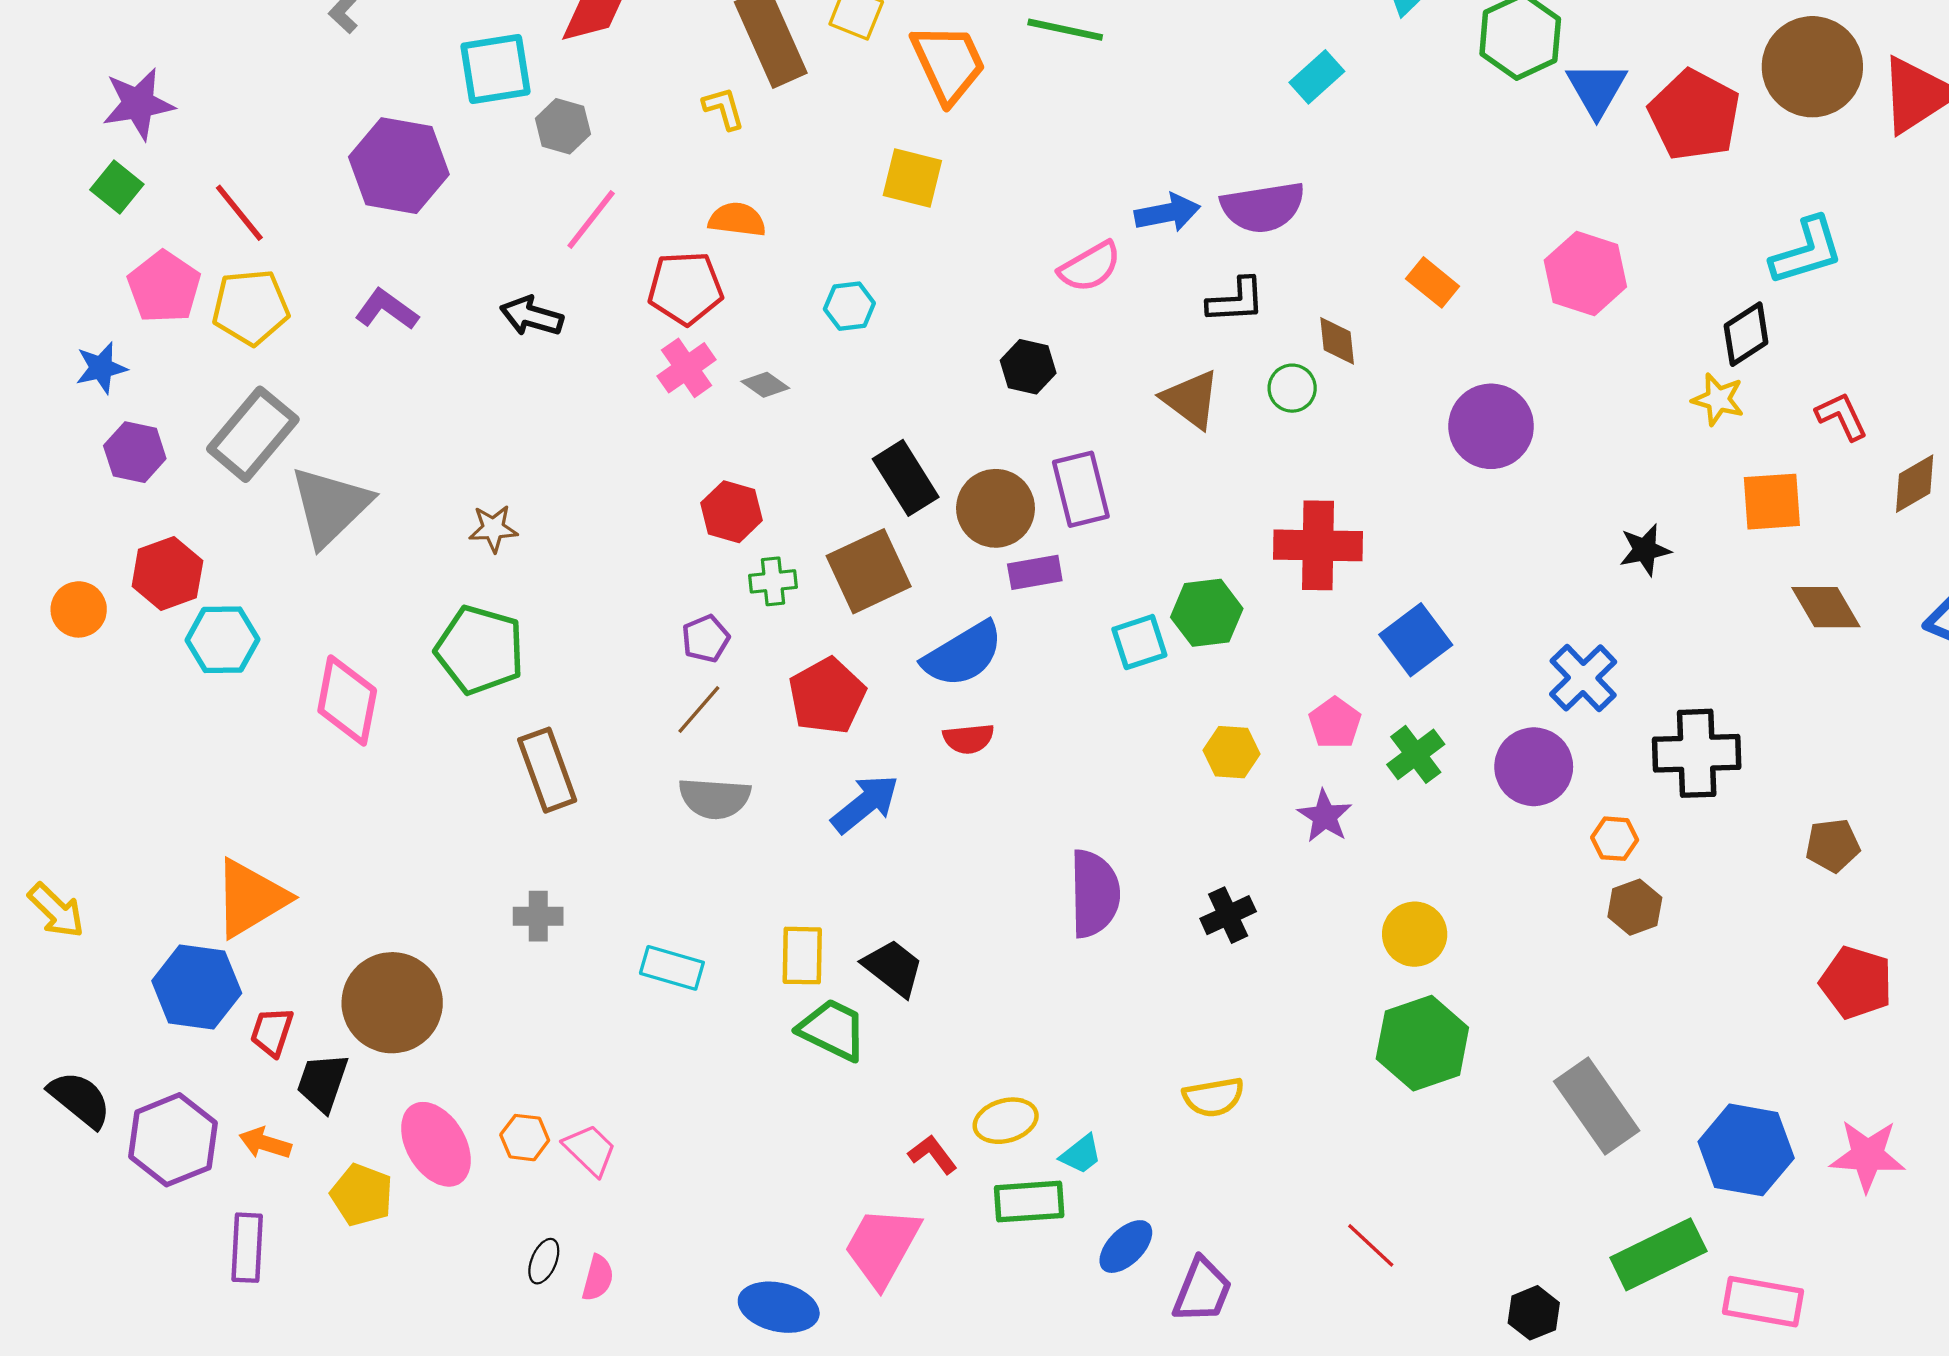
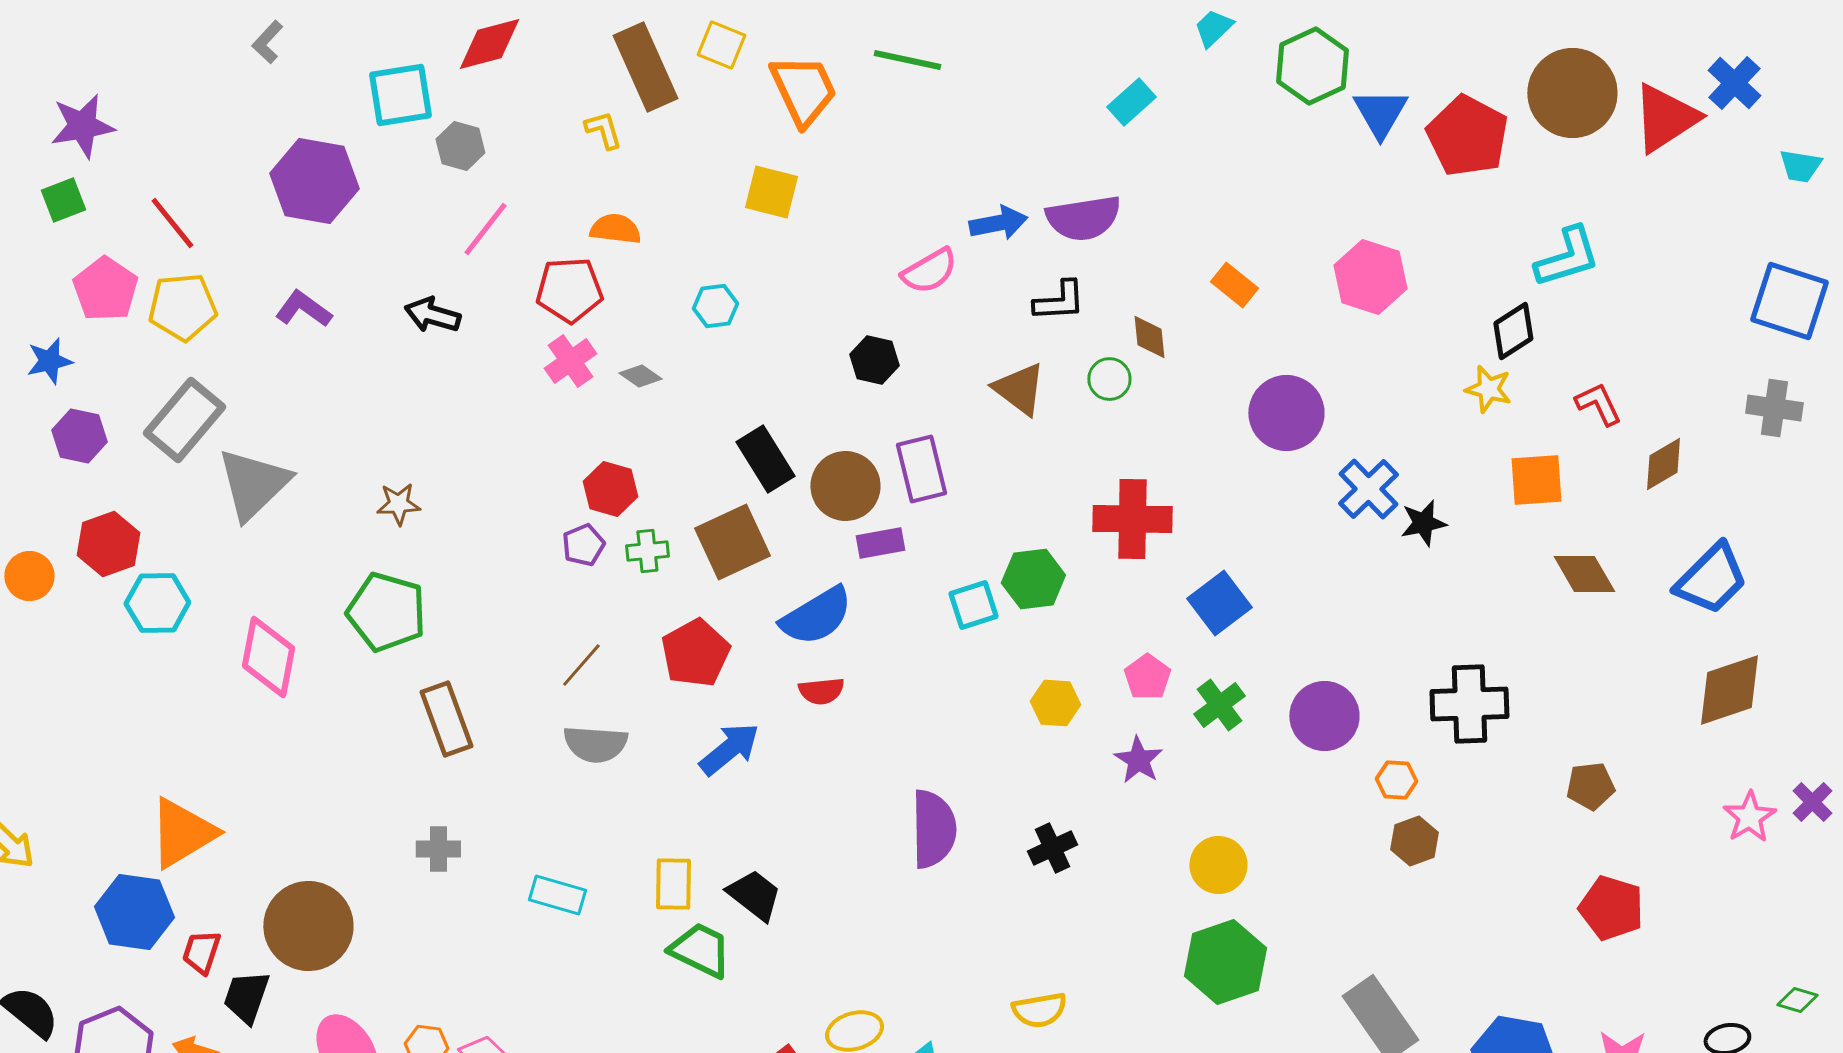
green square: (117, 187) -> (63, 200), turned 30
purple pentagon: (706, 639) -> (583, 545), moved
blue cross: (1583, 678) -> (1368, 489), moved

